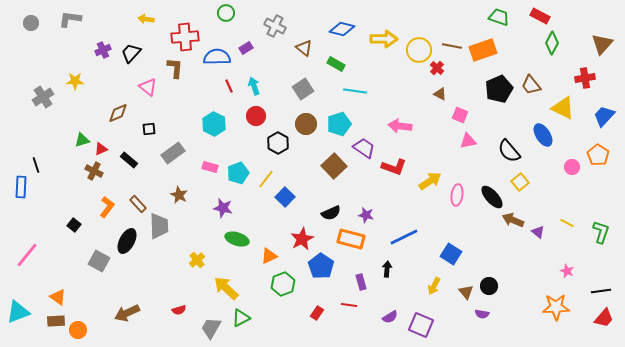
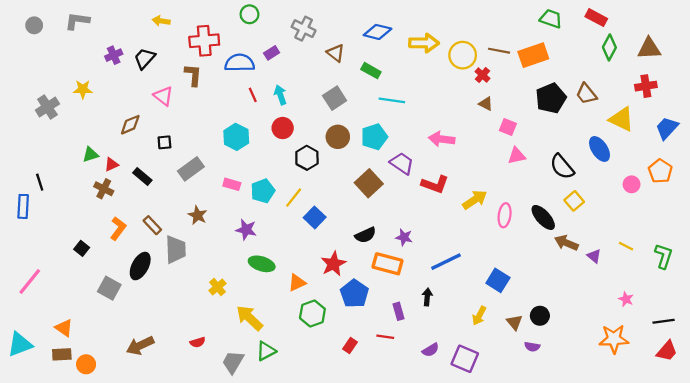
brown triangle: (602, 44) -> (649, 49), moved, turned 45

